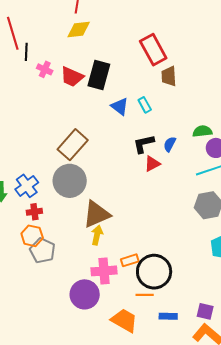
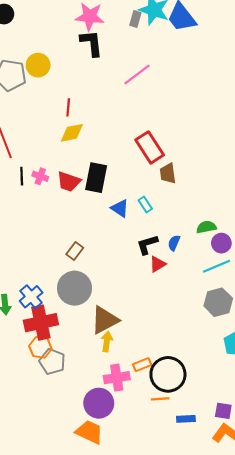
black line: (26, 52) -> (22, 176), moved
brown rectangle: (73, 145) -> (75, 251), size x0.6
red cross: (34, 212) -> (41, 323), size x2.0
orange trapezoid: (124, 320) -> (89, 432), moved

